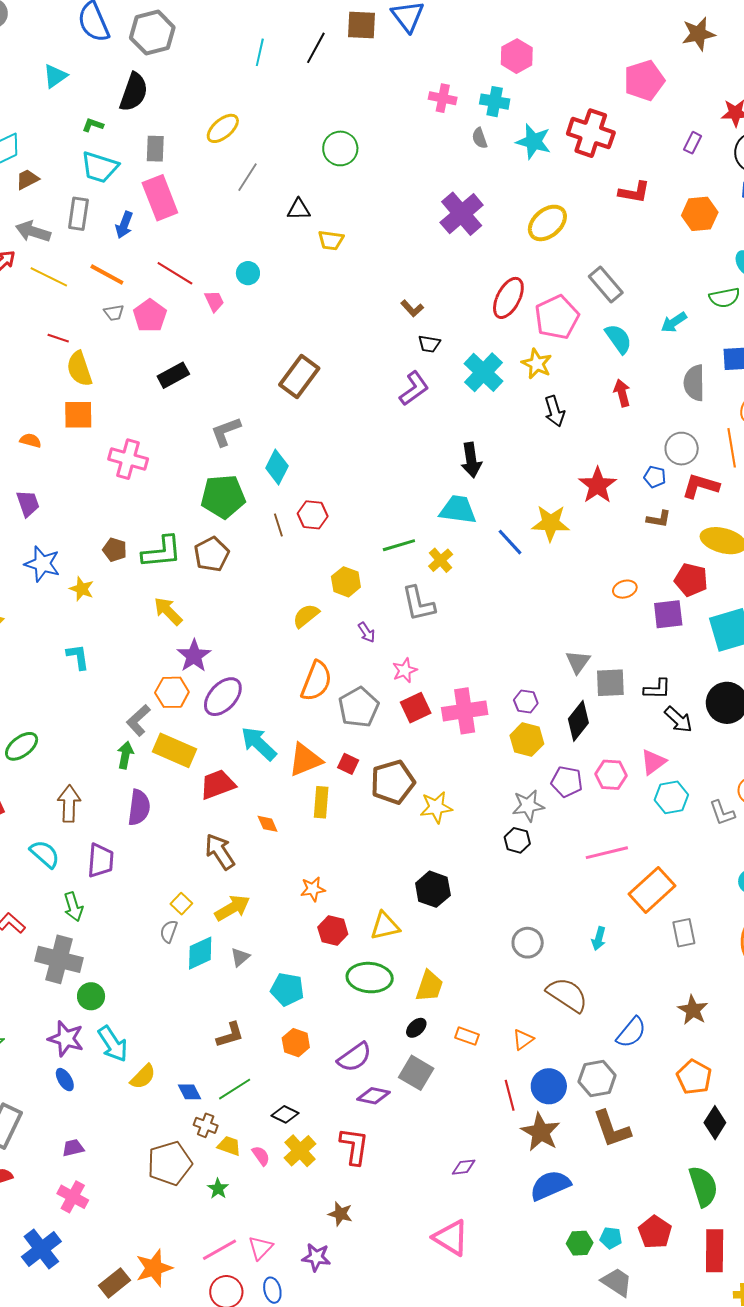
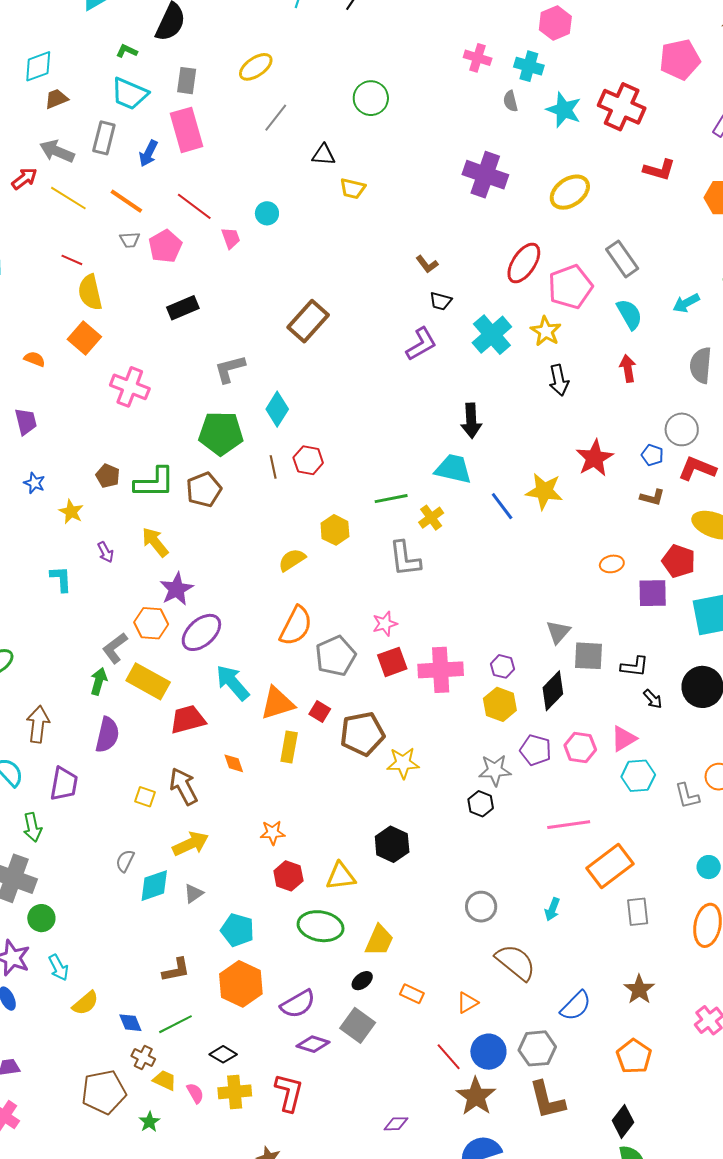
purple cross: (462, 214) -> (485, 175), turned -36
orange square: (78, 415) -> (84, 338), turned 36
blue star: (42, 564) -> (34, 483), size x0.6
purple arrow: (367, 632) -> (105, 552), moved
black arrow: (678, 720) -> (653, 699), size x0.7
yellow square: (181, 904) -> (145, 797), moved, turned -30
orange hexagon: (296, 1043) -> (241, 984), size x1.6
cyan arrow: (113, 1044) -> (59, 968), size x0.7
red line: (510, 1095) -> (449, 1057), turned -32
black diamond: (715, 1123) -> (623, 1121), moved
yellow cross: (300, 1151) -> (235, 1092), turned 32

